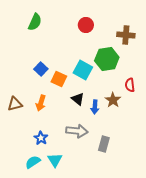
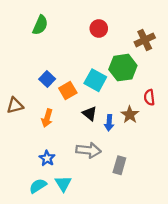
brown cross: (126, 35) -> (145, 40), turned -30
orange square: (59, 79) -> (68, 91), turned 35
brown triangle: (15, 104) -> (15, 105), moved

